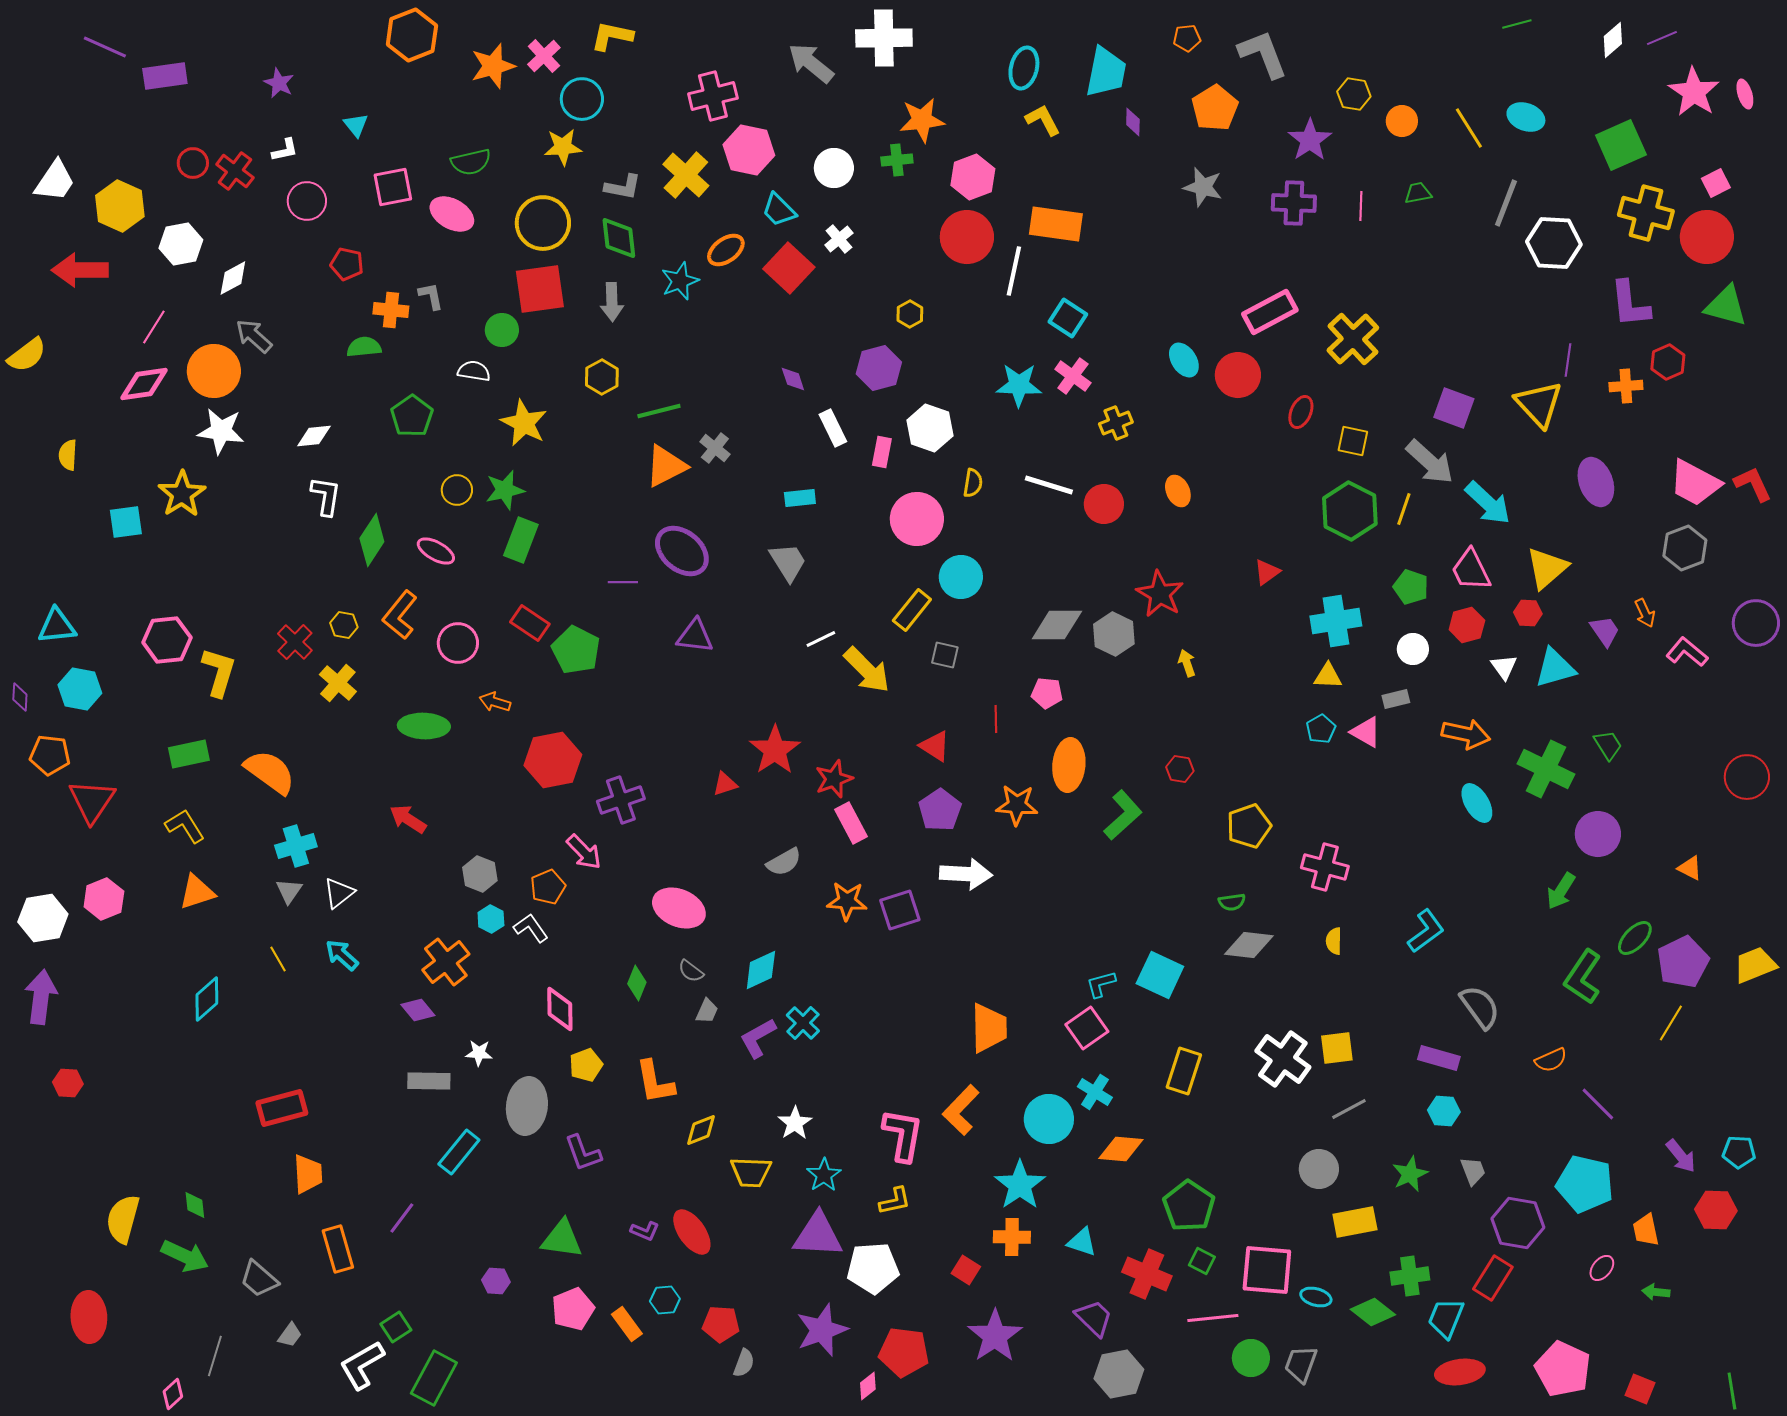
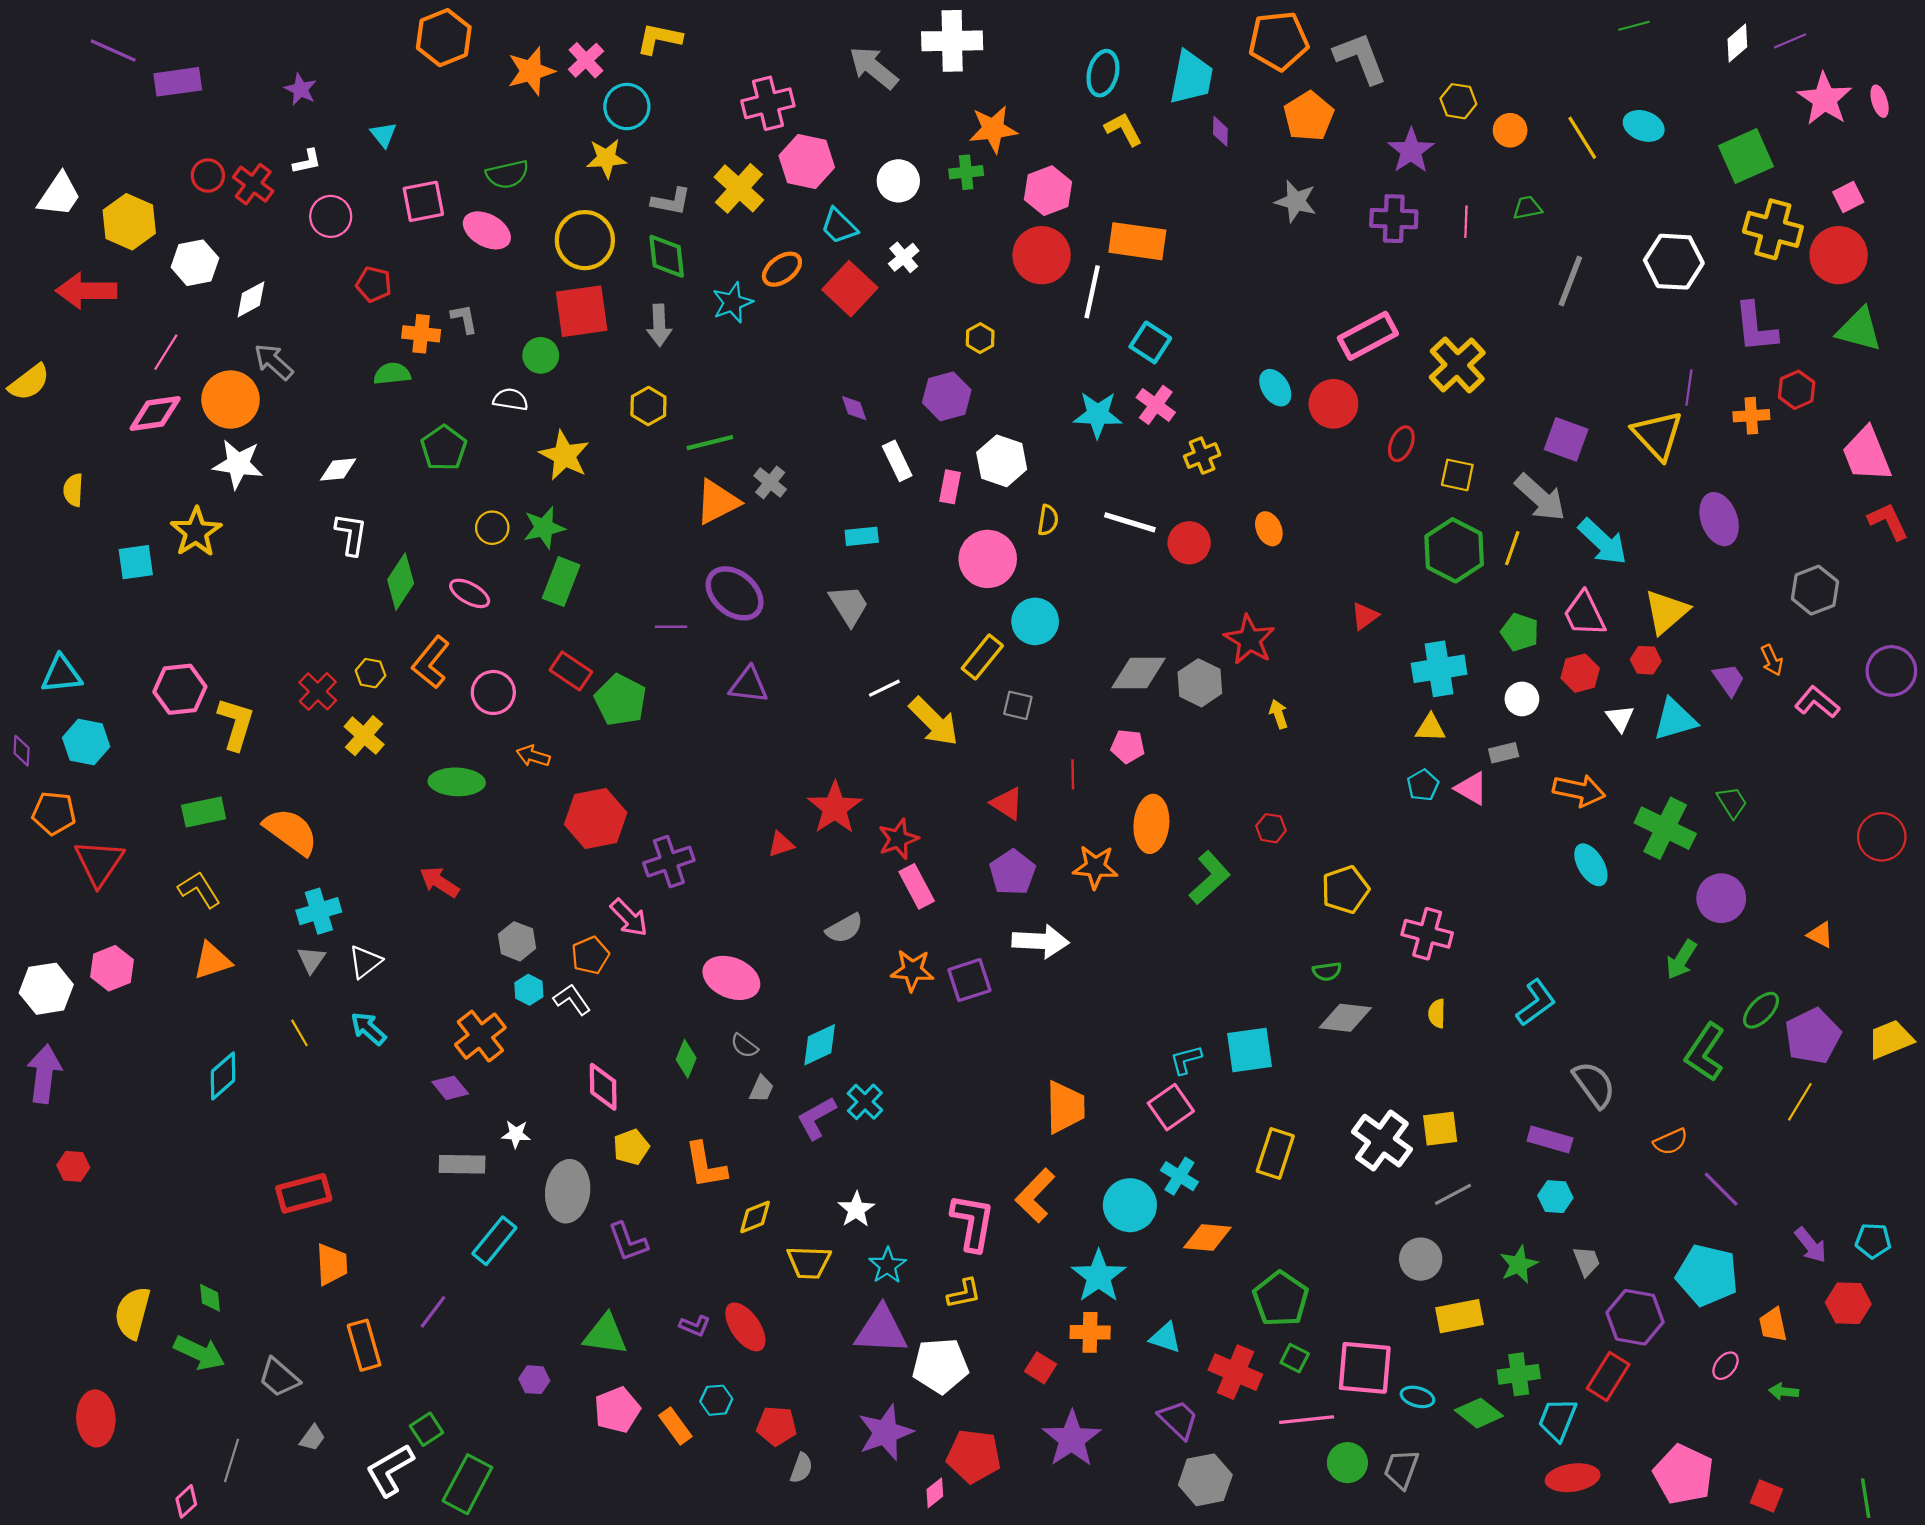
orange pentagon: (1187, 38) -> (1279, 41), size x2.0
gray line: (1506, 203) -> (1570, 281), moved
pink trapezoid: (1695, 483) -> (1867, 454), moved, turned 40
cyan square: (1160, 975) -> (1249, 1050), turned -33

